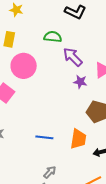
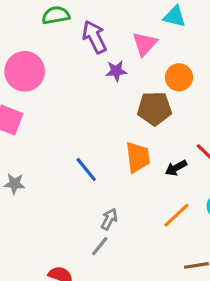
purple arrow: (73, 57) -> (94, 37), turned 35
blue line: (44, 137) -> (86, 169), turned 60

